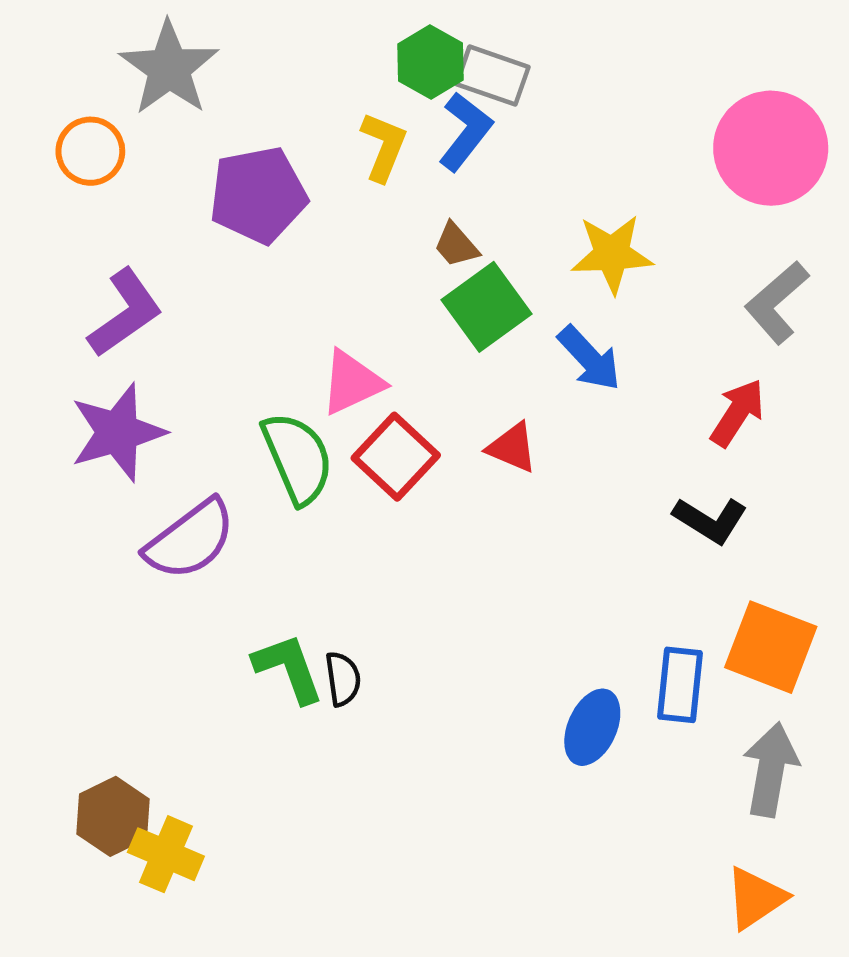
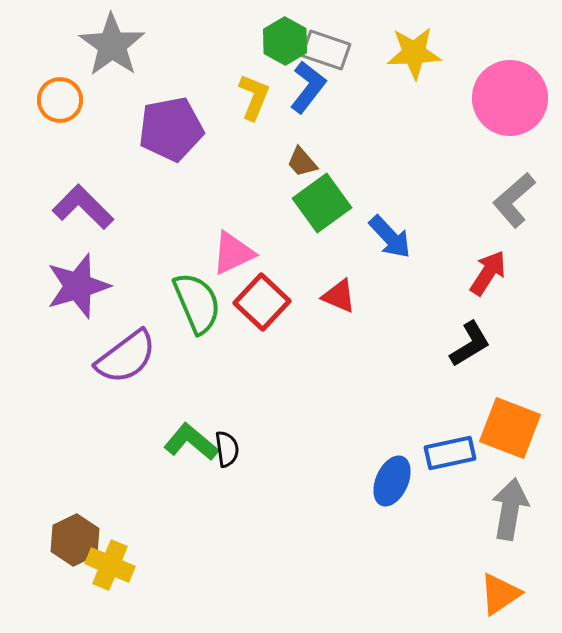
yellow star: (612, 254) -> (414, 53), moved
purple L-shape: (125, 313) -> (83, 207), turned -100
black L-shape: (710, 520) -> (470, 344), turned -63
green L-shape: (288, 668) -> (191, 442), turned -30
blue rectangle: (680, 685) -> (450, 453), turned 72

